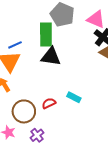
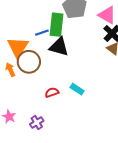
blue line: (15, 45) -> (42, 33), moved
brown circle: (24, 111) -> (29, 62), moved

